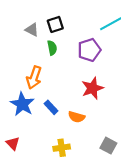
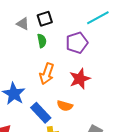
orange arrow: (34, 78) -> (47, 74), moved
blue rectangle: (51, 107) -> (41, 113), moved, size x1.5

